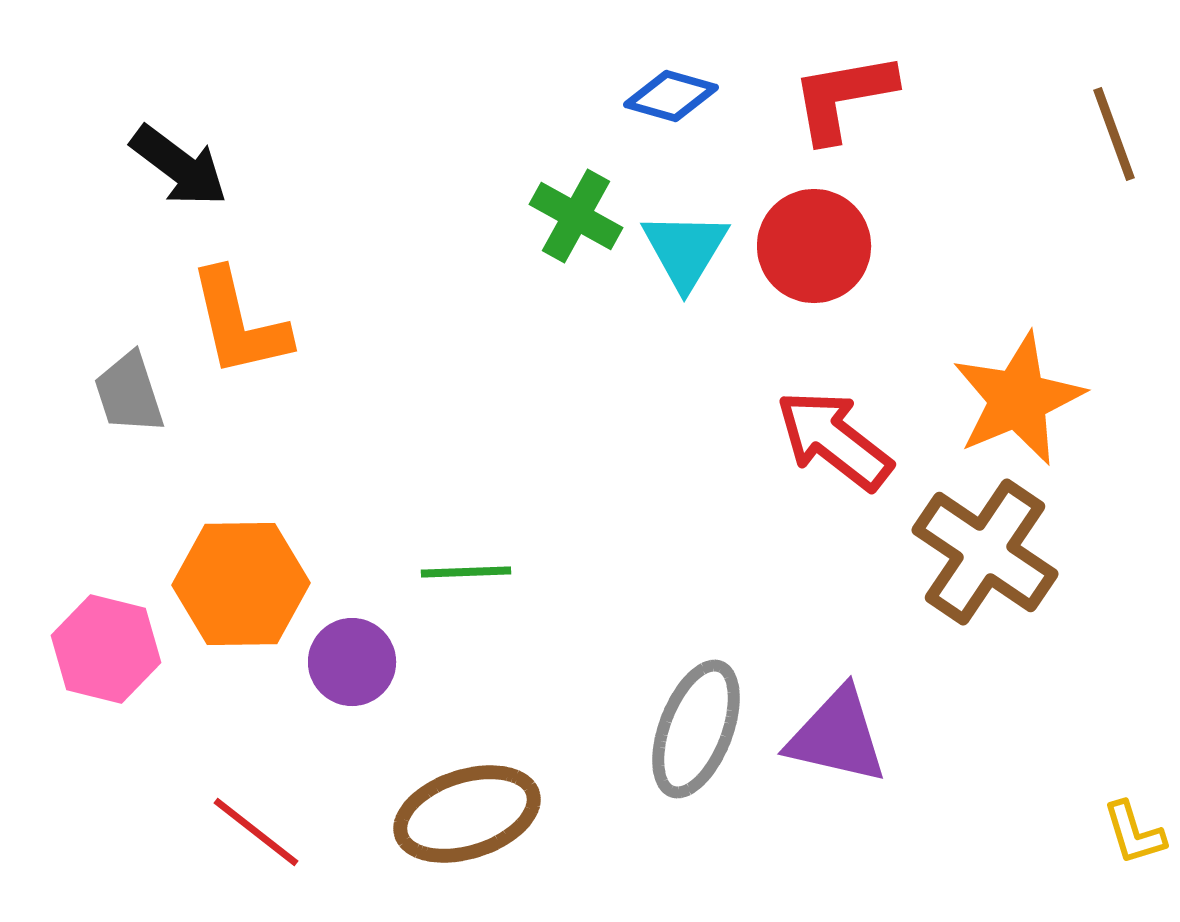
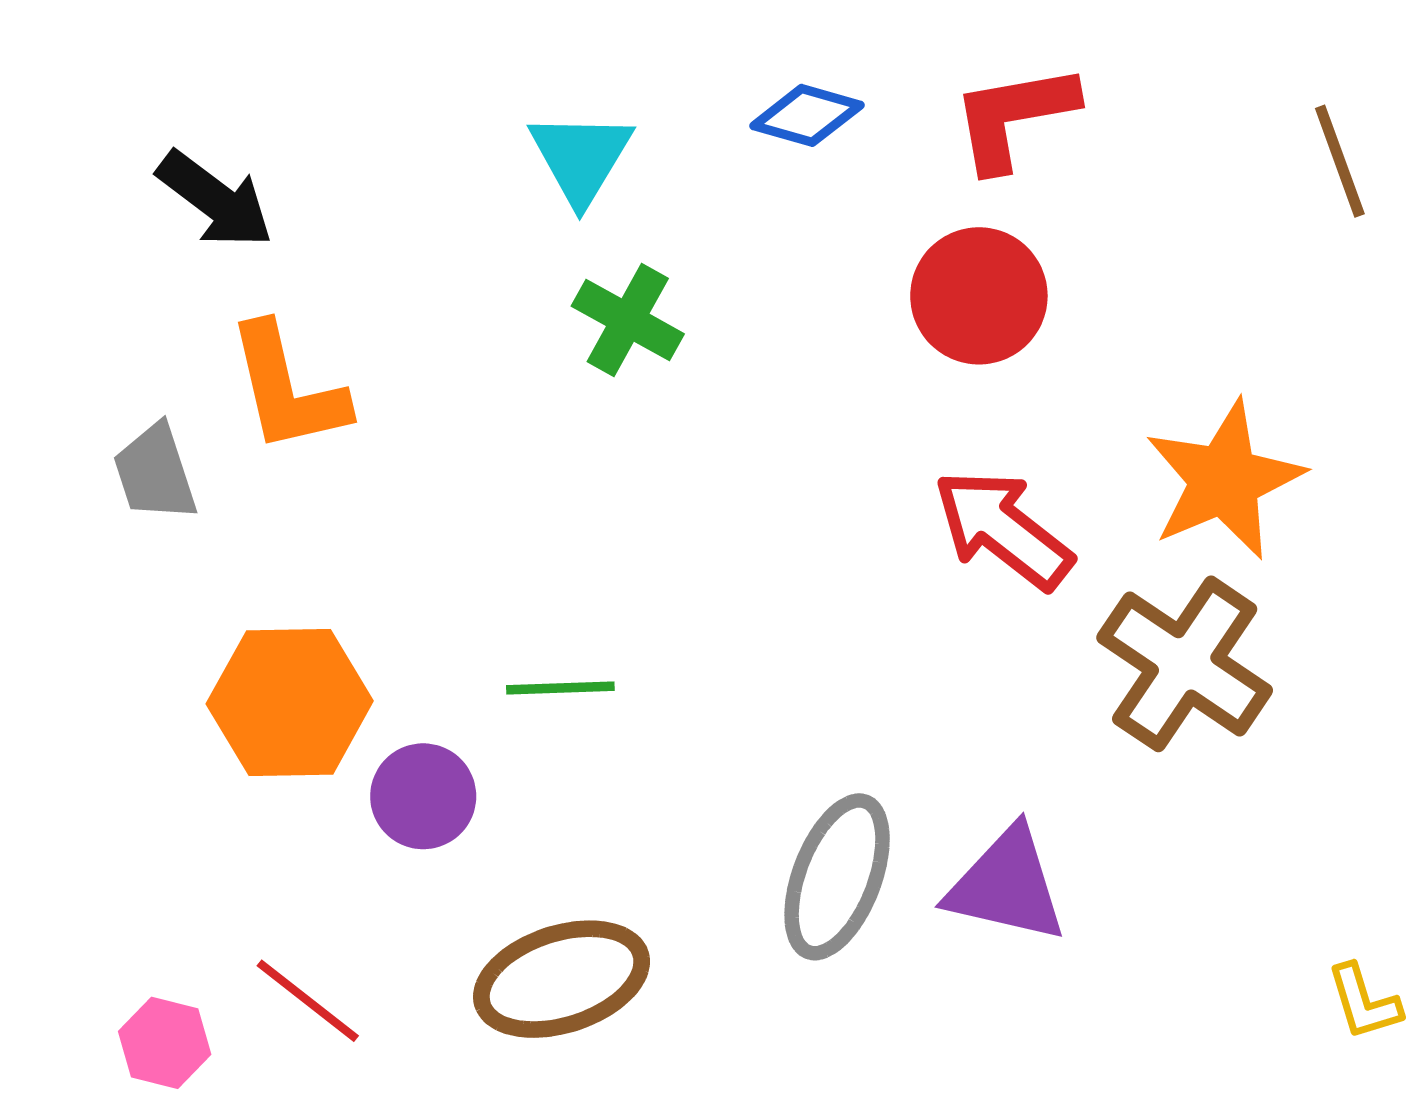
green cross: (576, 216) -> (628, 320), moved
cyan triangle: (685, 250) -> (581, 158), moved
pink hexagon: (106, 649) -> (165, 1043), moved, size x0.7

